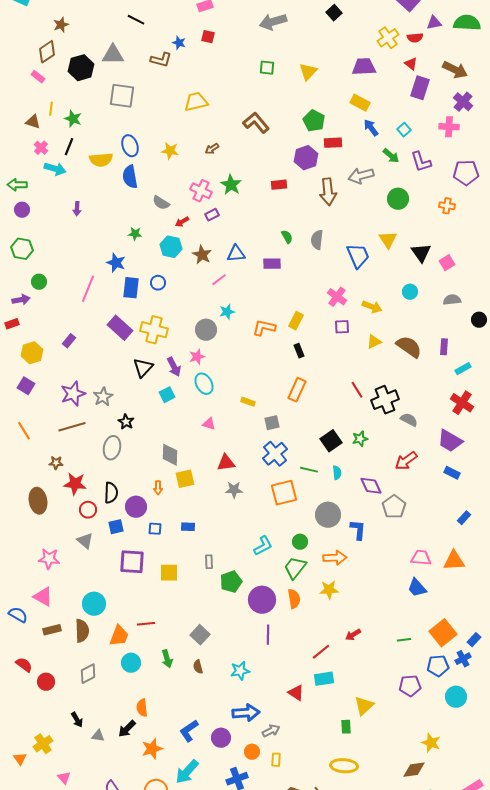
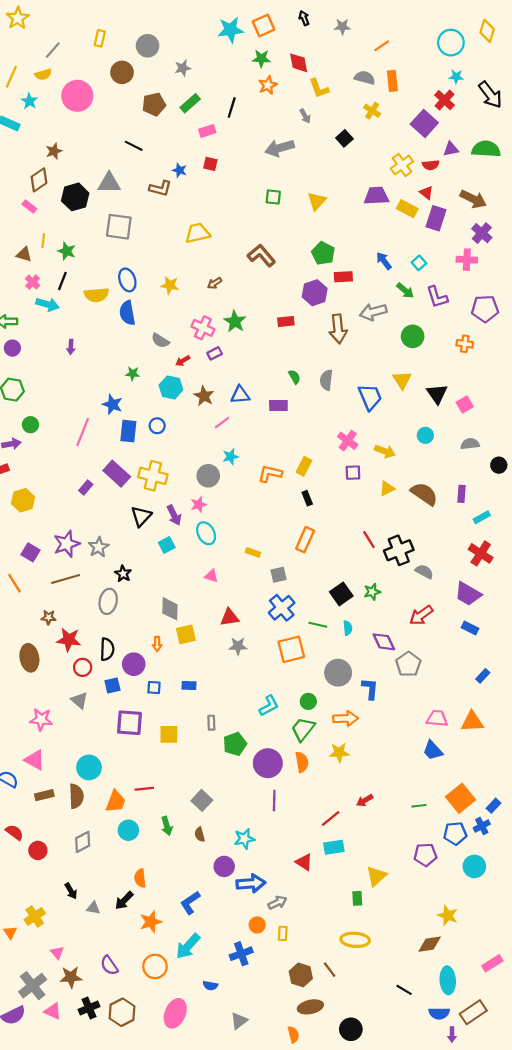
yellow rectangle: (360, 103) -> (407, 209), moved
purple rectangle: (69, 341) -> (86, 487), moved
purple square: (26, 386) -> (30, 552), moved
purple circle: (221, 738) -> (224, 866), moved

